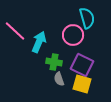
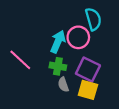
pink line: (15, 31) -> (20, 60), moved
cyan arrow: (39, 42) -> (58, 42), moved

